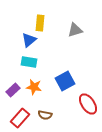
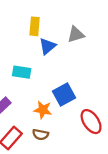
blue triangle: (29, 40) -> (48, 46), moved
orange star: (34, 87) -> (43, 110), moved

